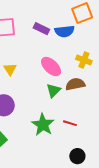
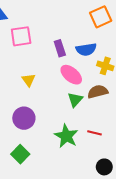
purple rectangle: (41, 29) -> (60, 48), moved, turned 49
blue semicircle: (64, 31) -> (86, 49), moved

